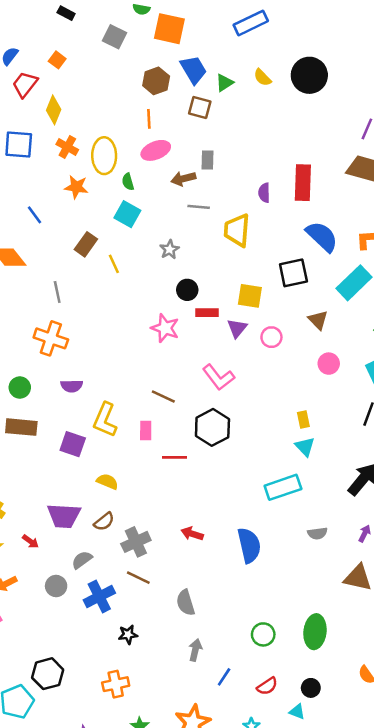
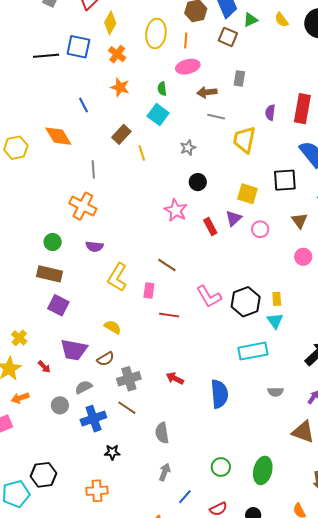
yellow ellipse: (104, 156) -> (156, 33), moved
gray rectangle: (208, 160) -> (239, 78), moved
red rectangle: (207, 313) -> (210, 226), moved, turned 54
pink L-shape: (218, 377) -> (209, 296), moved
black hexagon: (212, 427) -> (246, 302), moved
purple square: (73, 444) -> (58, 305), moved

